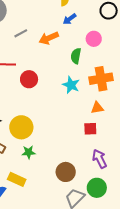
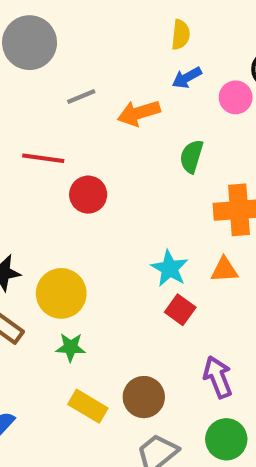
pink circle: (94, 39) -> (236, 97), moved
cyan star: (71, 85) -> (170, 268), moved
red square: (90, 129) -> (180, 310), moved, turned 32
yellow rectangle: (17, 179) -> (88, 406), moved
green circle: (97, 188) -> (226, 439), moved

